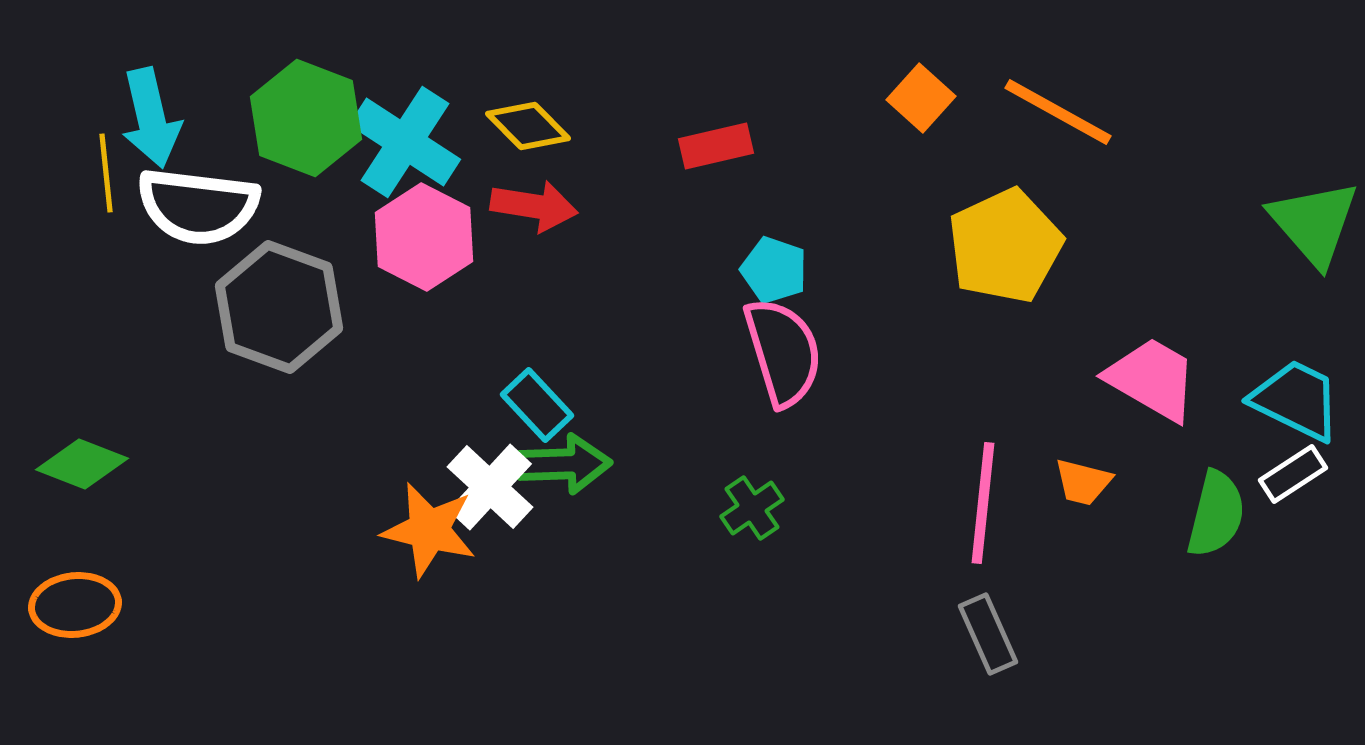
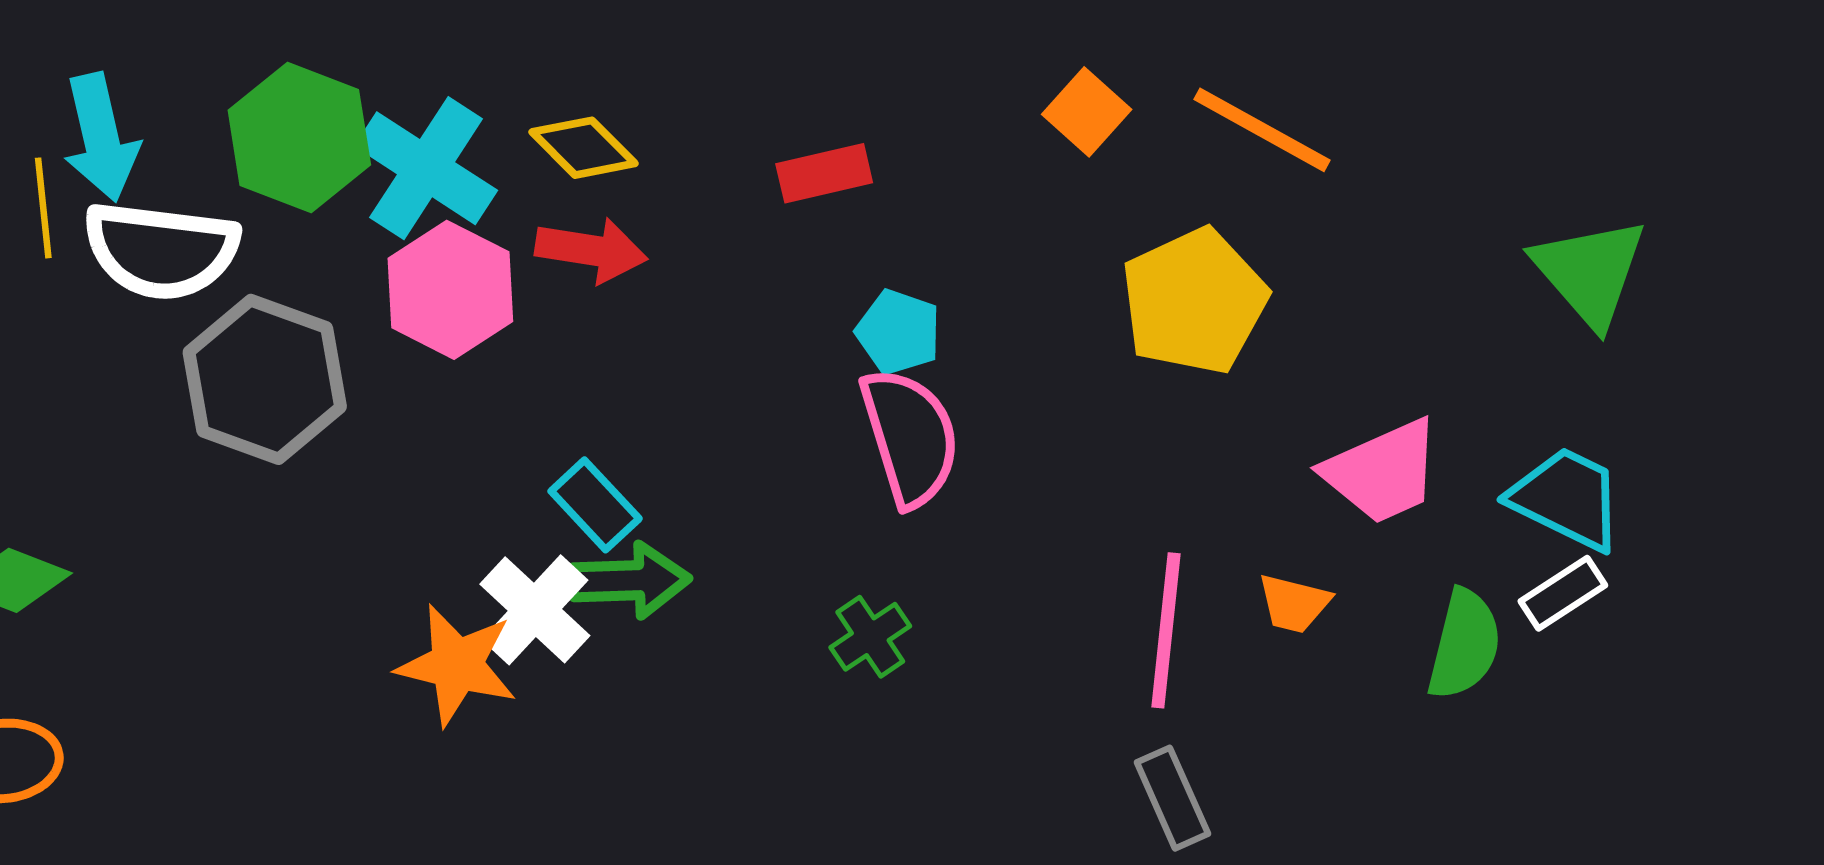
pink trapezoid: (1152, 379) -> (1382, 472), turned 126

